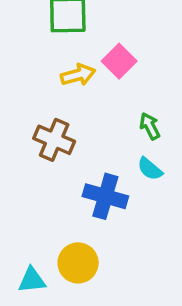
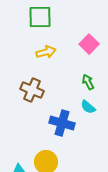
pink square: (119, 61) -> (89, 44), moved

